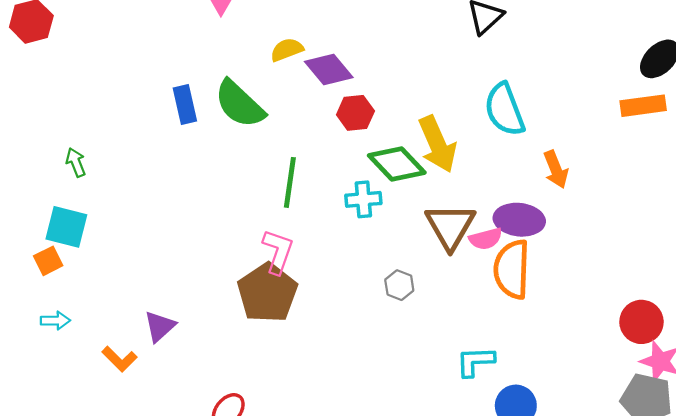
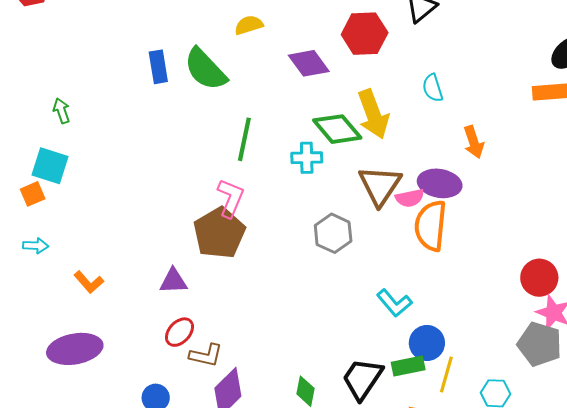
purple diamond: (329, 69) -> (309, 63), moved
cyan semicircle: (504, 110) -> (433, 88), size x0.6
red hexagon: (355, 113) -> (365, 34), moved, size x1.4
gray hexagon: (399, 285) -> (333, 233), size x1.5
purple triangle: (160, 326) -> (173, 281), moved, turned 36
cyan L-shape: (475, 361) -> (394, 303), turned -132

